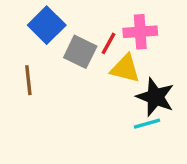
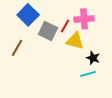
brown line: (28, 80) -> (17, 48), turned 36
black star: (155, 97) -> (93, 58), size x0.6

